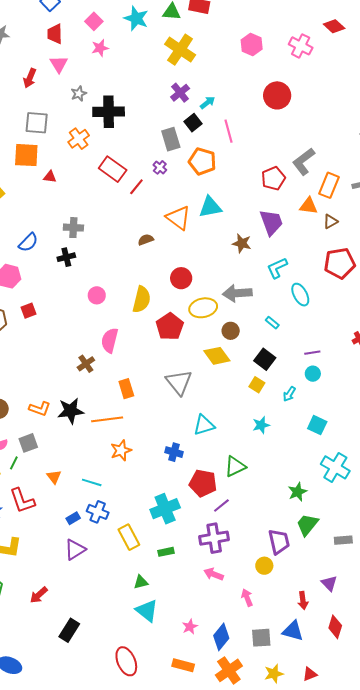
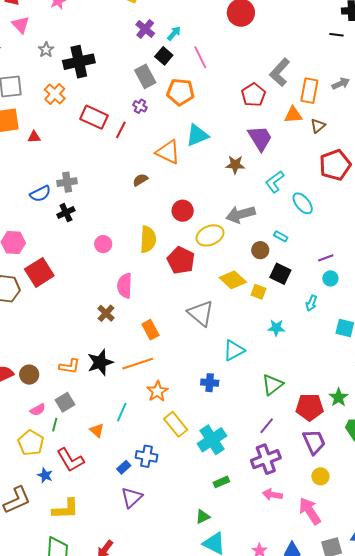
blue semicircle: (28, 242) -> (40, 194), moved, turned 30
red square: (29, 311) -> (39, 272), size x1.8
brown circle: (231, 331) -> (260, 250), moved
yellow square: (257, 385) -> (259, 292), moved
cyan star: (261, 425) -> (276, 328), moved, turned 30
cyan line: (92, 482) -> (122, 412), moved, turned -72
red pentagon: (203, 483) -> (310, 407), moved
yellow rectangle: (129, 537) -> (176, 424), moved
purple trapezoid: (279, 542) -> (314, 442), moved
pink arrow: (247, 598) -> (310, 511), size x1.6

